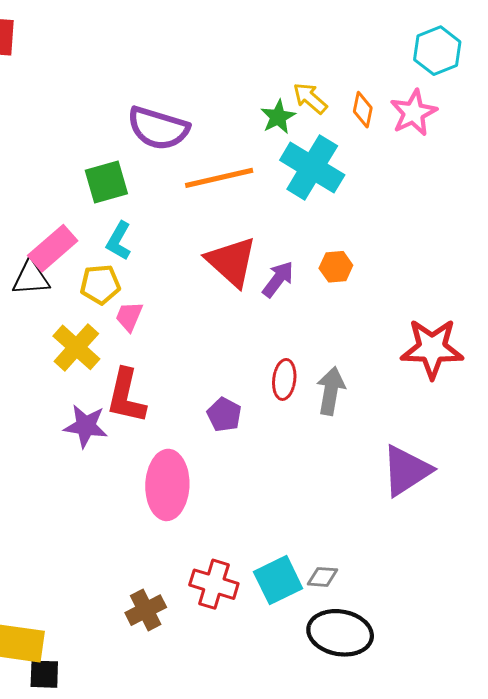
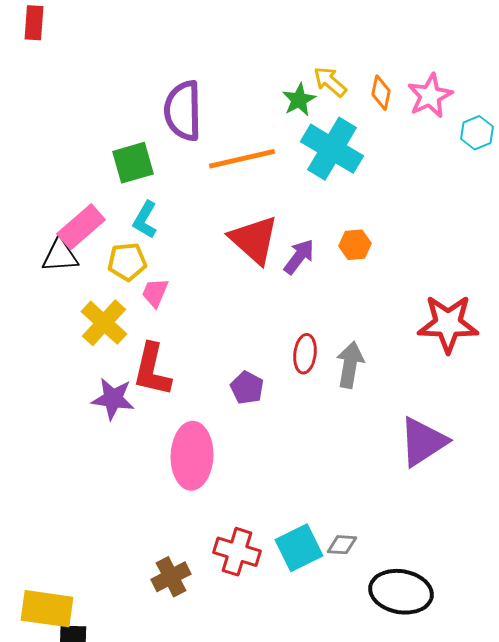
cyan hexagon: (437, 51) -> (477, 133), moved, size x0.7
purple semicircle: (158, 128) -> (183, 111), turned 72
black ellipse: (340, 633) -> (401, 592), moved

